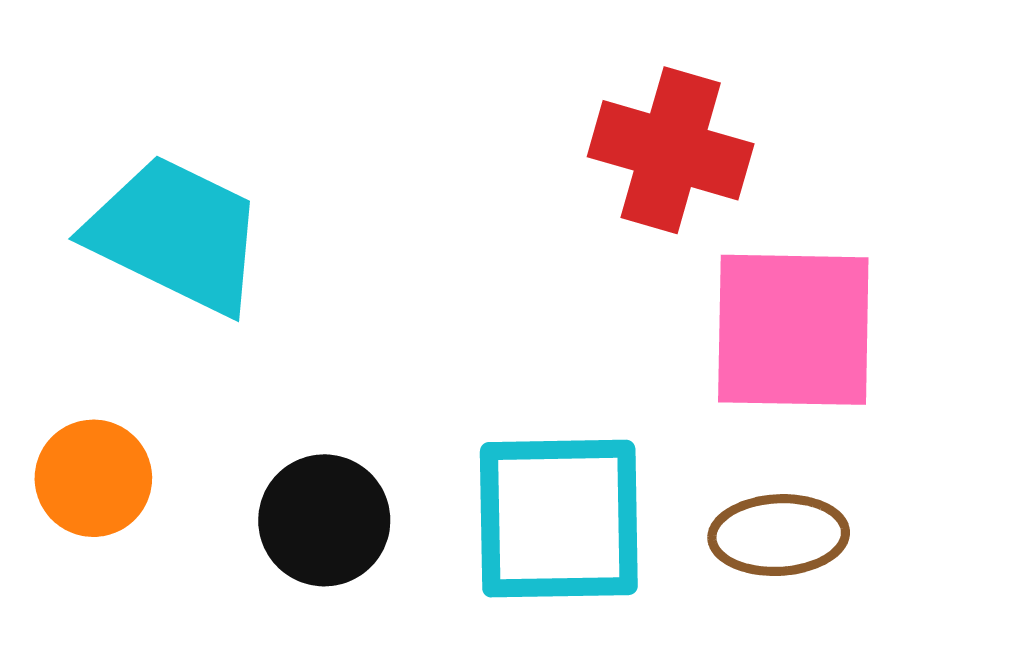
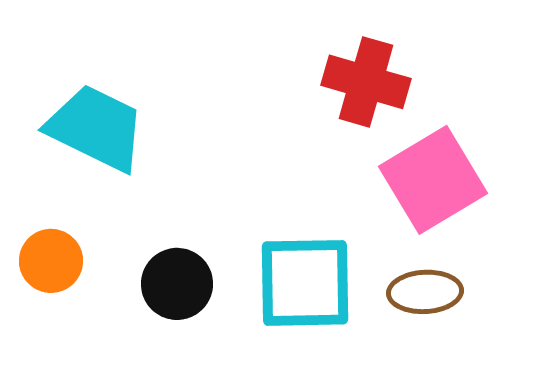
pink square: (793, 330) -> (433, 180), turned -32

